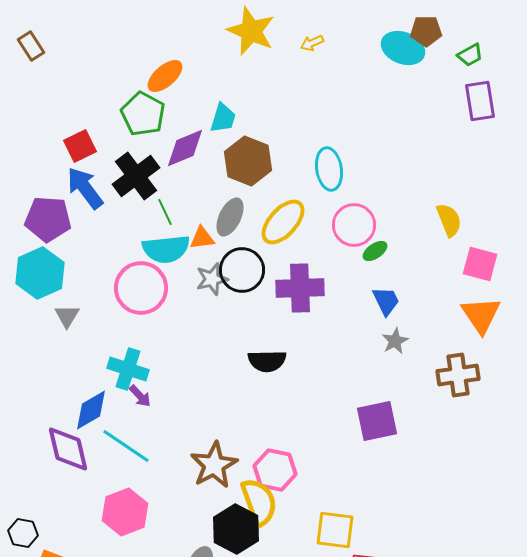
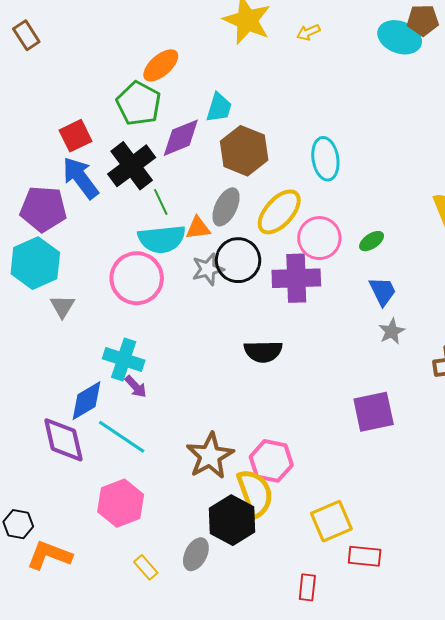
pink circle: (354, 225) -> (319, 238), moved
yellow square: (335, 530) -> (331, 521), turned -30

